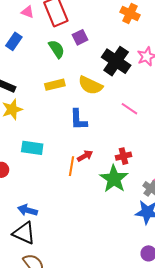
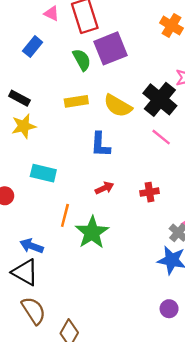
purple square: (80, 37) -> (110, 48), size x1.8
black cross: (116, 61) -> (160, 99), moved
orange line: (71, 166) -> (65, 215), moved
green star: (114, 179) -> (92, 232), moved

